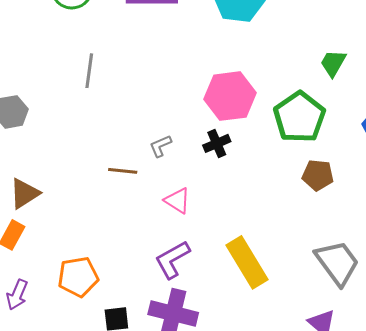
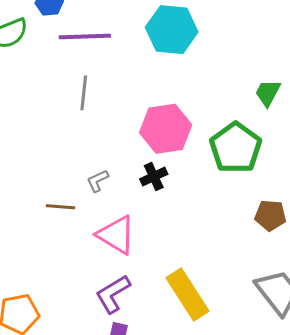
gray line: (89, 71) -> (84, 93), moved
brown pentagon: (318, 175) -> (270, 215), moved
pink triangle: (177, 201) -> (116, 235), size x1.5

